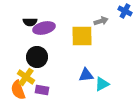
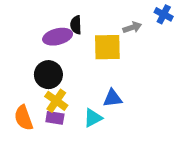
black semicircle: (30, 22) -> (76, 25), moved, turned 88
yellow cross: (26, 77) -> (56, 101), moved
cyan triangle: (102, 84) -> (93, 118), moved

